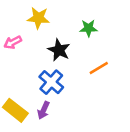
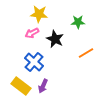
pink arrow: (13, 42) -> (32, 33), moved
blue cross: (51, 82) -> (34, 62), moved

